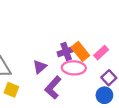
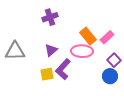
purple cross: (66, 51) -> (50, 17), moved
yellow square: (11, 90) -> (47, 74), moved, turned -32

